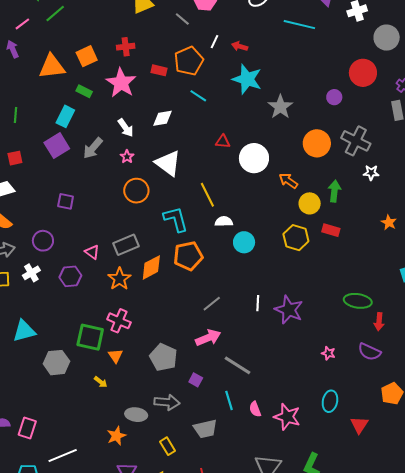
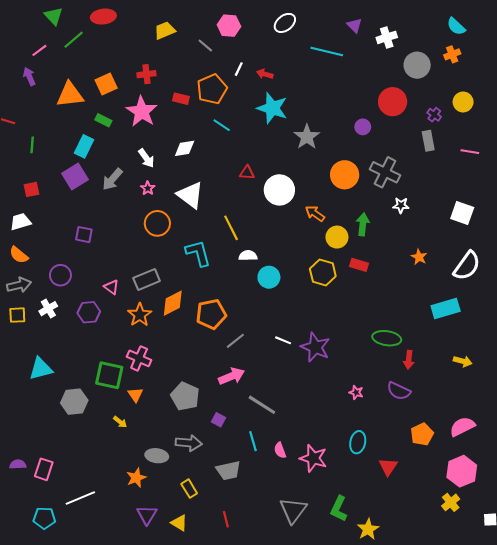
orange pentagon: (188, 256) -> (211, 314), moved
white line: (258, 303) -> (283, 340), turned -70

